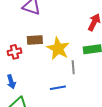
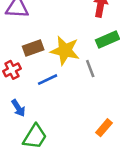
blue line: (58, 88) -> (48, 80), moved

